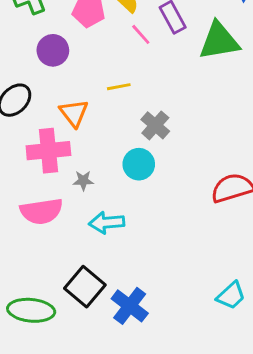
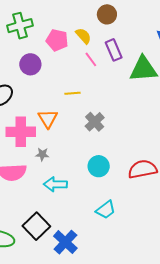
orange triangle: (74, 113) -> (48, 119), moved
cyan circle: (139, 164) -> (99, 166), moved
cyan trapezoid: (231, 296) -> (106, 210), moved

